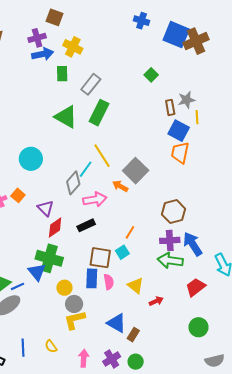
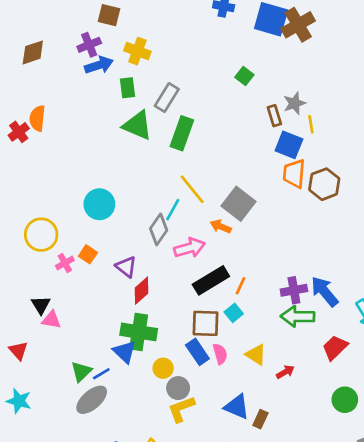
green triangle: (66, 117) -> (137, 125), moved
brown hexagon: (174, 212) -> (324, 184), moved
black rectangle: (86, 225) -> (211, 280), moved, size x1.5
blue rectangle: (92, 278) -> (197, 352), turned -30

